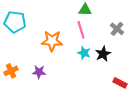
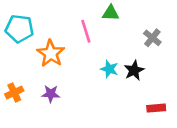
pink line: (81, 30) -> (86, 31), moved
orange star: (52, 41) -> (51, 53), moved, turned 30
red rectangle: (120, 83) -> (156, 108), turned -32

